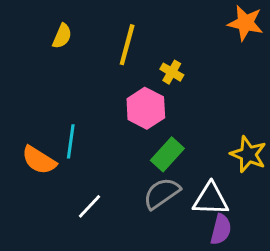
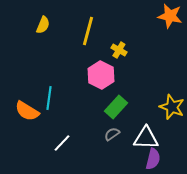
gray semicircle: (162, 193) -> (112, 134), size x0.6

